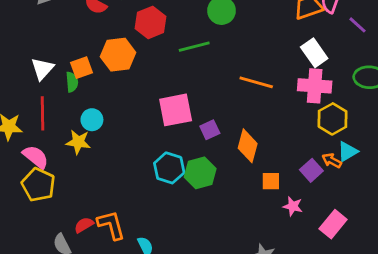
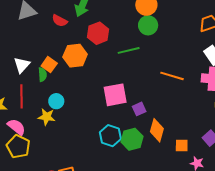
orange square: (81, 68) -> (49, 65), turned -35
orange diamond: (248, 146) -> (157, 130), moved

